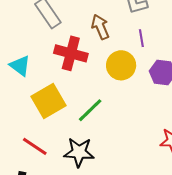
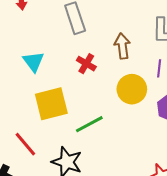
red cross: (71, 53) -> (86, 64), size x0.6

